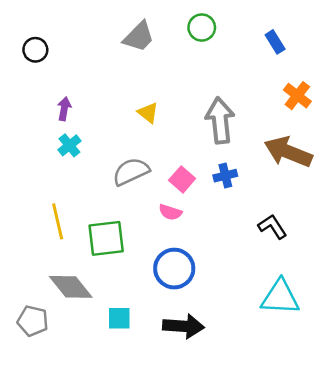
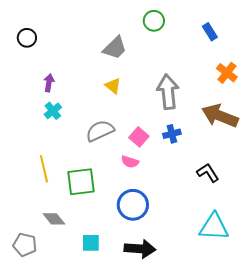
gray trapezoid: (139, 37) -> (115, 48), moved
gray diamond: (71, 287) -> (54, 219), size x0.7

